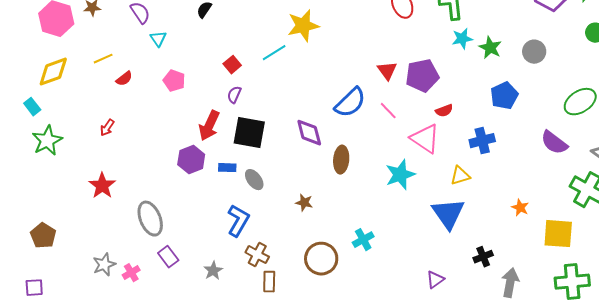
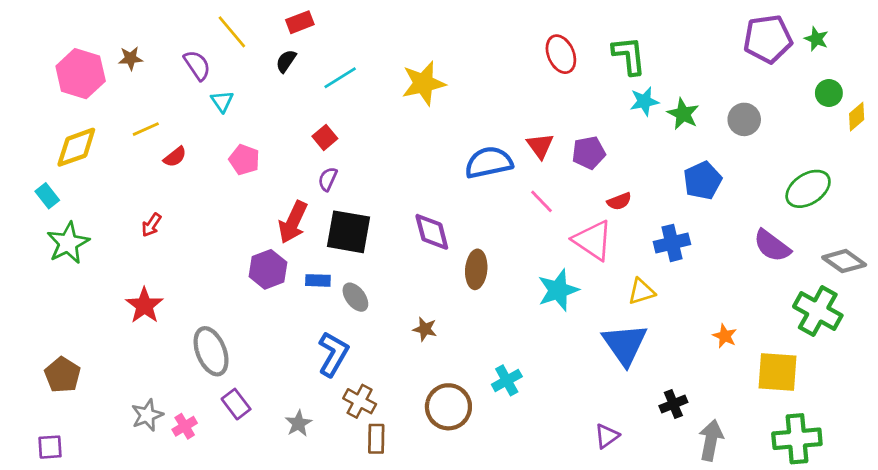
cyan line: (274, 53) -> (340, 78), moved
purple pentagon: (422, 76) -> (589, 153), size x0.7
blue semicircle: (350, 103) -> (489, 162), moved, turned -148

